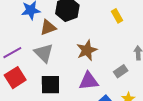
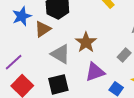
gray triangle: (44, 53) -> (60, 54), moved

